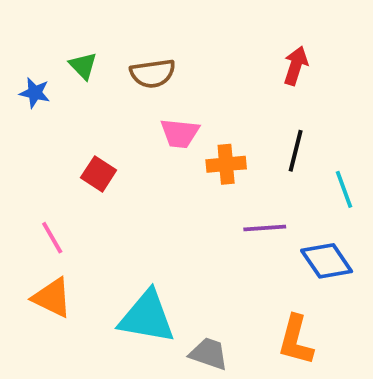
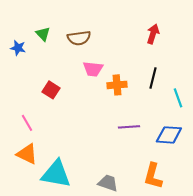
purple line: (265, 228) -> (129, 127), moved
blue diamond: (327, 261) -> (169, 135), turned -52
cyan triangle: (147, 317) -> (56, 174), moved

